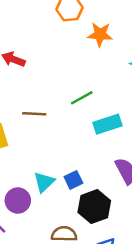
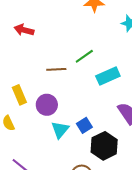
brown line: (34, 114) -> (56, 69), moved
purple circle: (18, 200) -> (47, 105), moved

